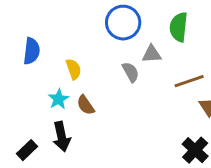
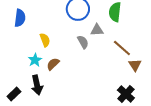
blue semicircle: (32, 51) -> (20, 18), moved
brown line: (189, 81) -> (122, 48), turned 60
brown semicircle: (86, 105) -> (53, 64), turned 80

